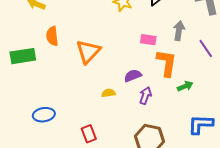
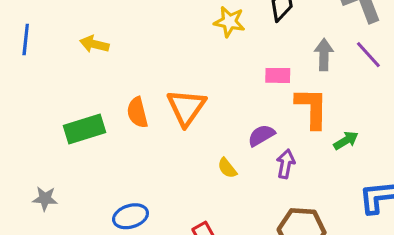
orange semicircle: (52, 36) -> (137, 112), moved
purple line: (206, 49) -> (368, 55), moved
yellow semicircle: (108, 93) -> (227, 168), turned -112

